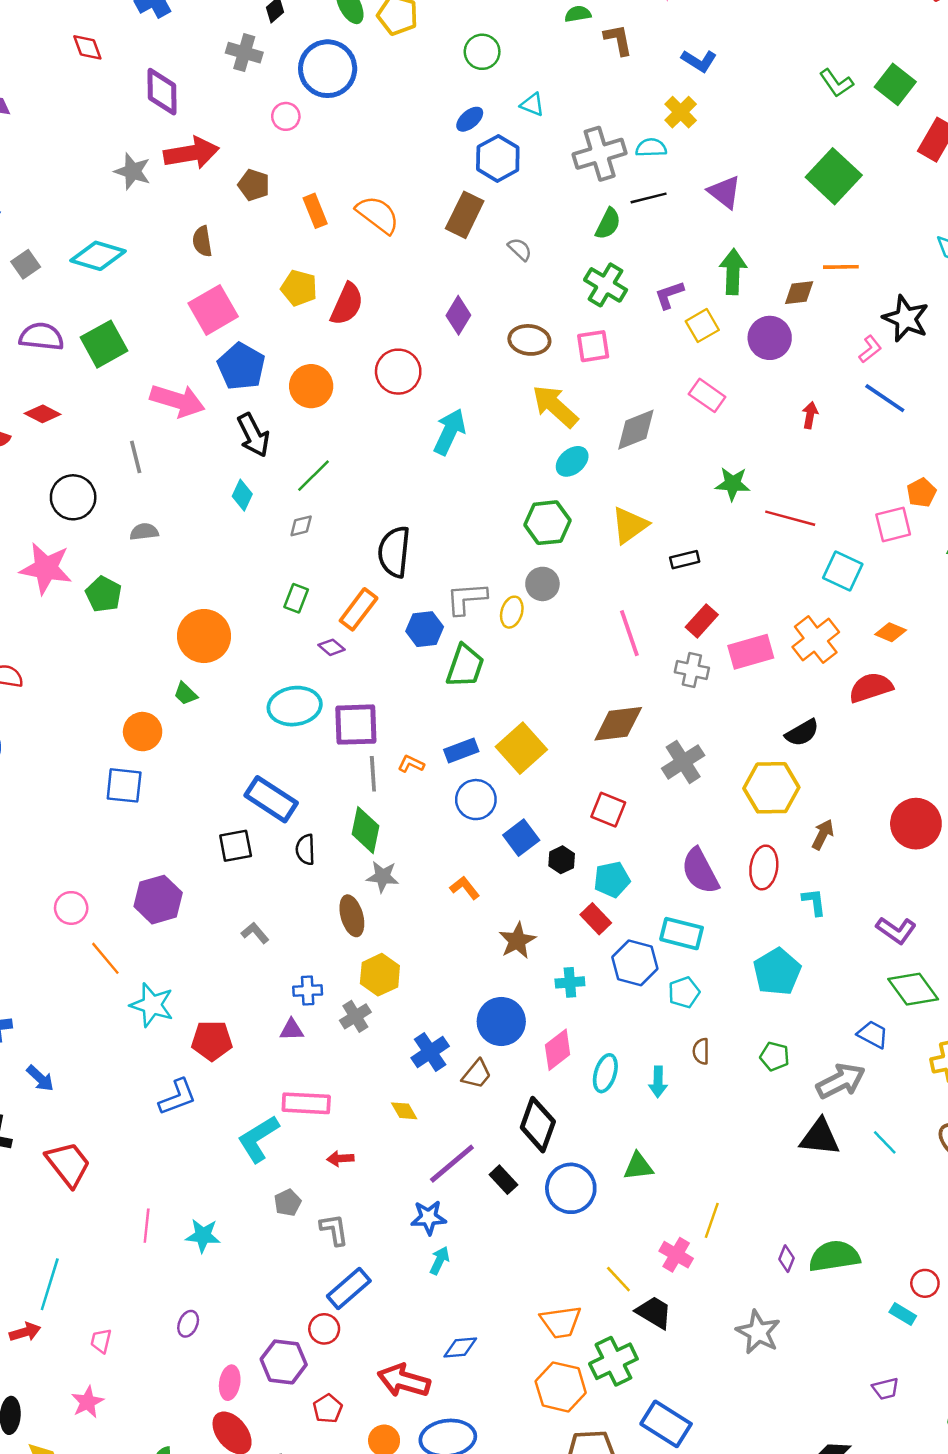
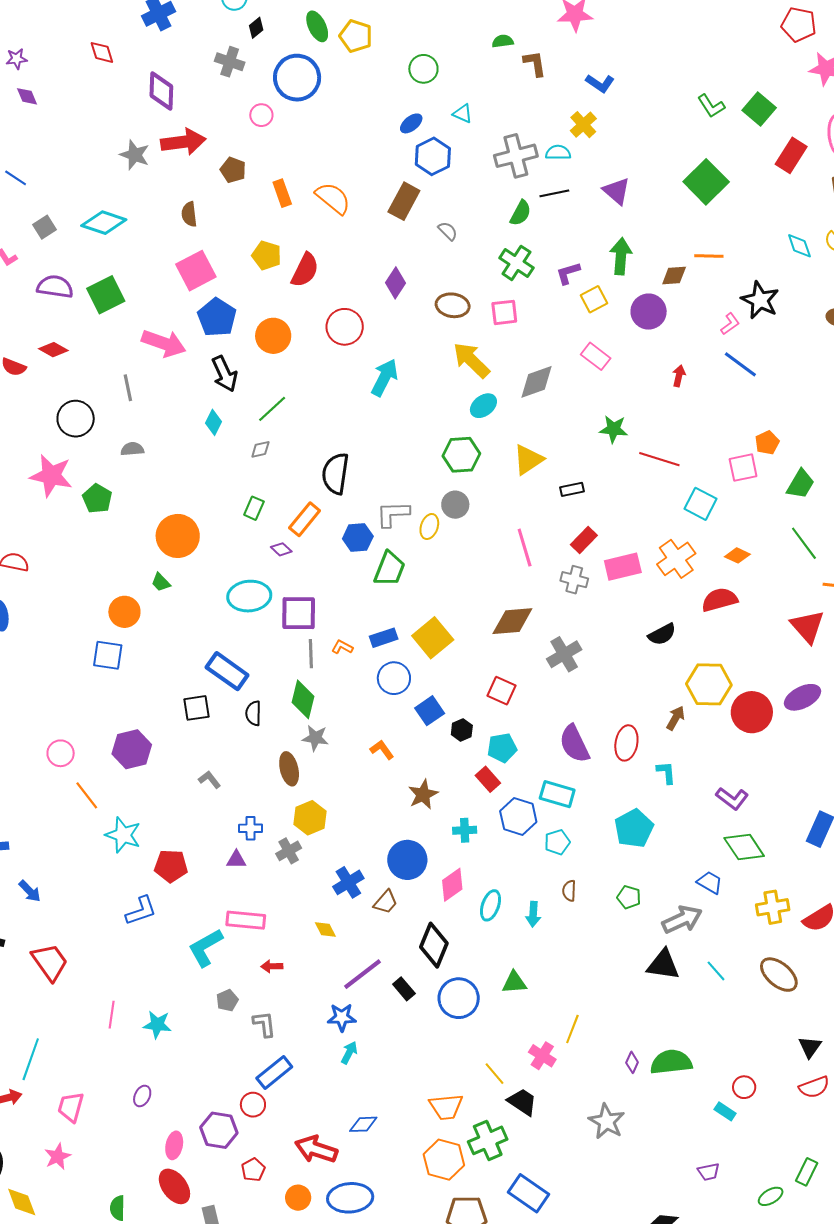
yellow hexagon: (771, 788) -> (709, 684), moved
pink trapezoid: (101, 1341) -> (71, 1107), size x1.5

